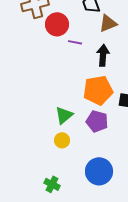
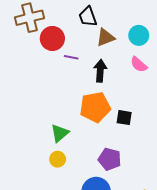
purple pentagon: (97, 121) -> (110, 159), moved

